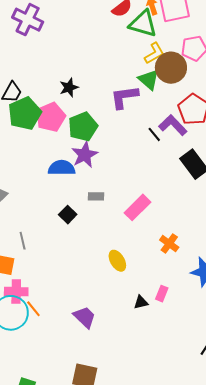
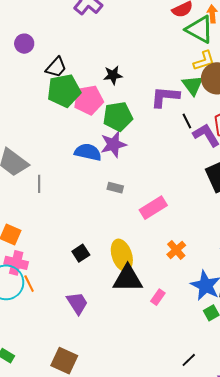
black line: (154, 134) -> (187, 121), moved
black square: (68, 215) -> (81, 253), moved
gray line: (23, 241) -> (39, 184), moved
yellow ellipse: (117, 261) -> (122, 255), size x1.4
black triangle: (141, 302) -> (128, 279), moved, size x2.0

